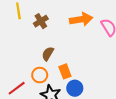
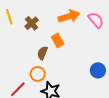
orange rectangle: (65, 71) -> (58, 40), moved
blue circle: (75, 88) -> (98, 70), moved

